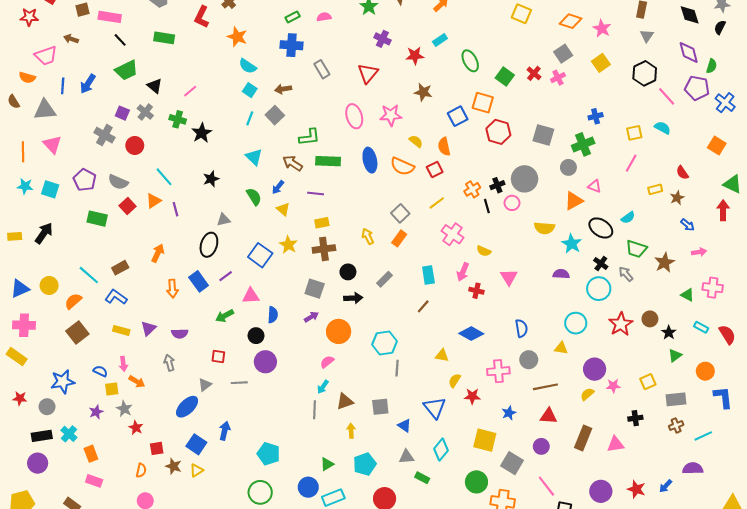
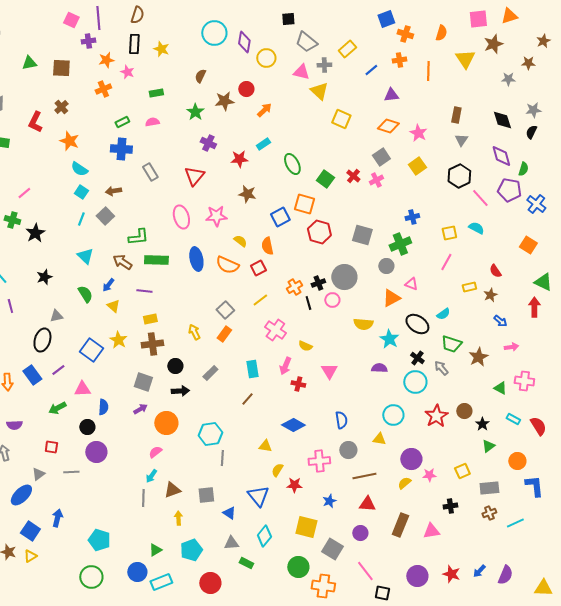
purple semicircle: (693, 468) -> (505, 575), moved, turned 114

